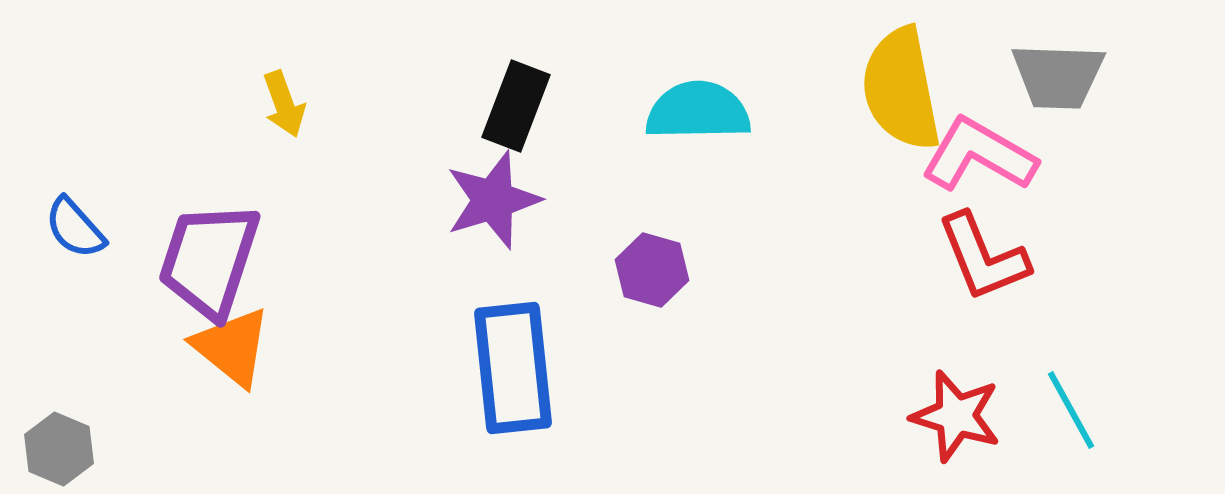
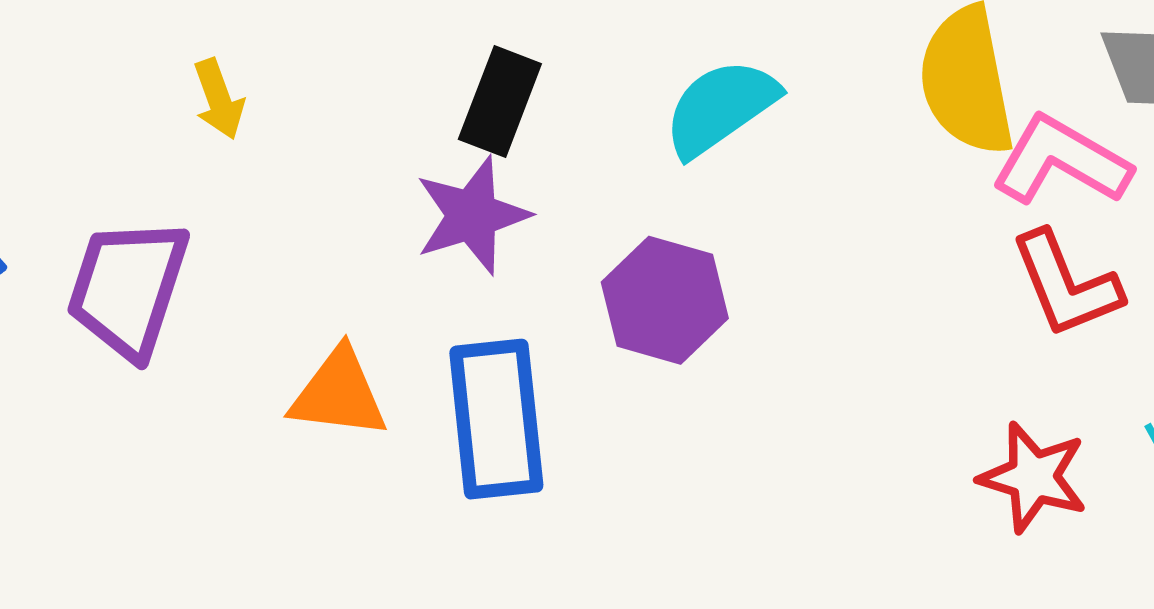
cyan semicircle: (698, 111) -> (721, 108), turned -34
purple hexagon: (652, 270) -> (665, 300), size x1.4
orange triangle: (232, 347) -> (339, 394), moved, turned -32

